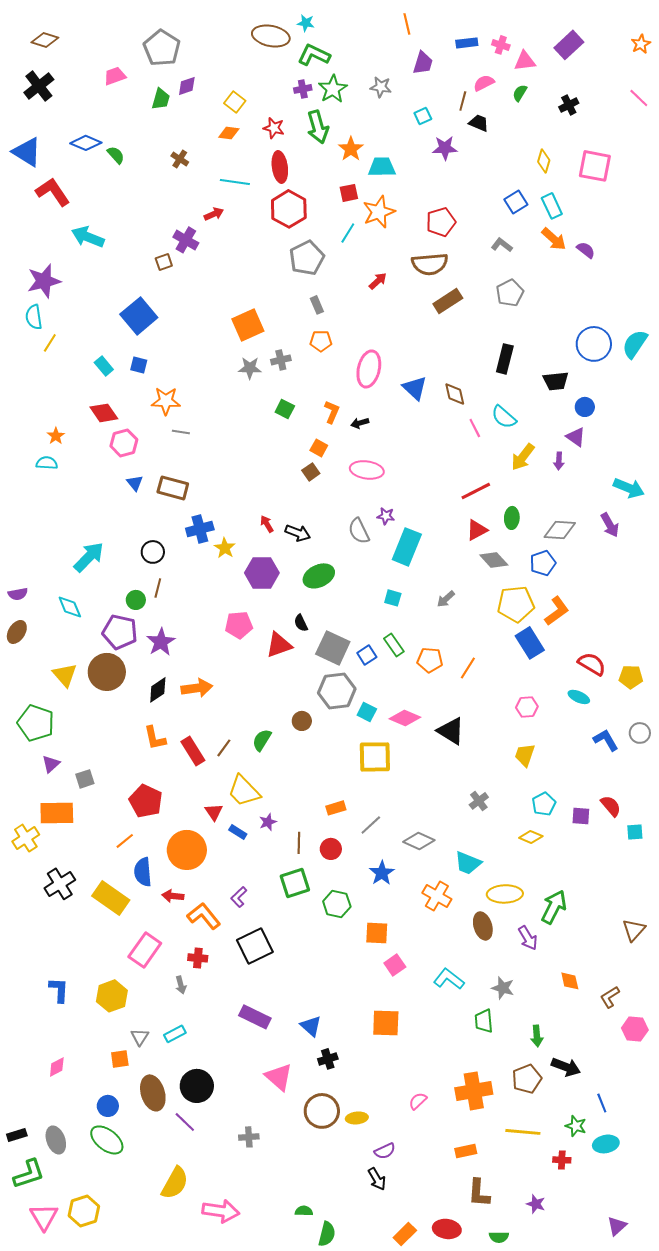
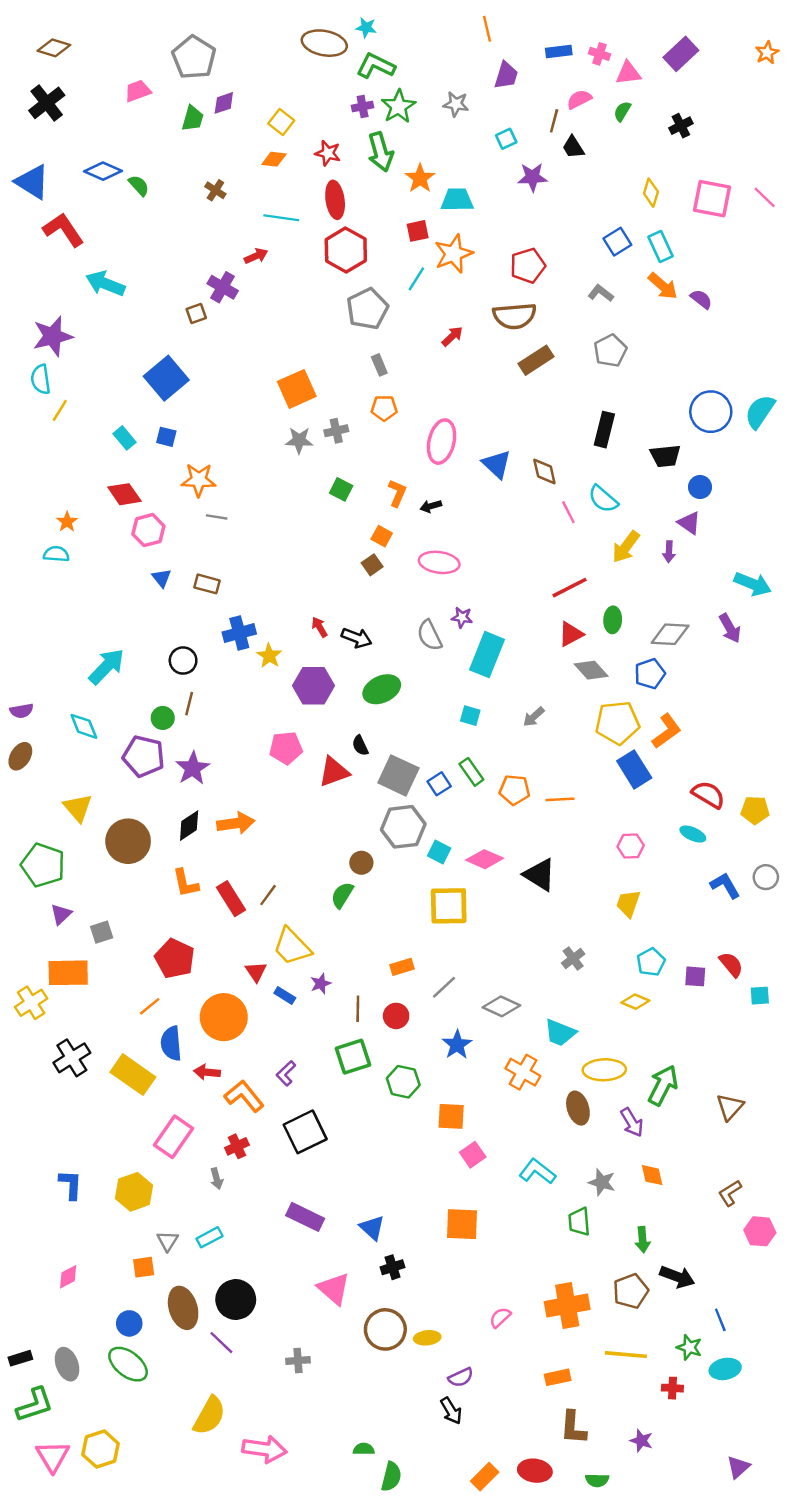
pink line: (639, 98) -> (765, 197), moved
black trapezoid: (479, 123) -> (573, 147), turned -145
brown rectangle: (173, 488) -> (207, 584), size x0.7
orange line: (468, 668) -> (560, 799), turned 55
brown circle: (107, 672) -> (128, 841), moved
green semicircle: (262, 740) -> (342, 895), moved
brown triangle: (634, 930) -> (730, 1107), moved
red cross: (198, 958) -> (237, 1146), turned -30
orange diamond: (570, 981) -> (652, 1175), moved

